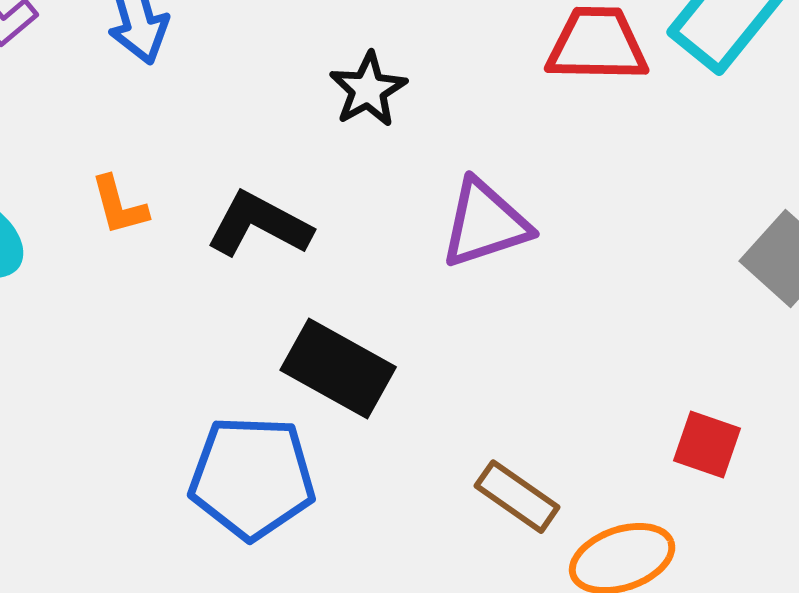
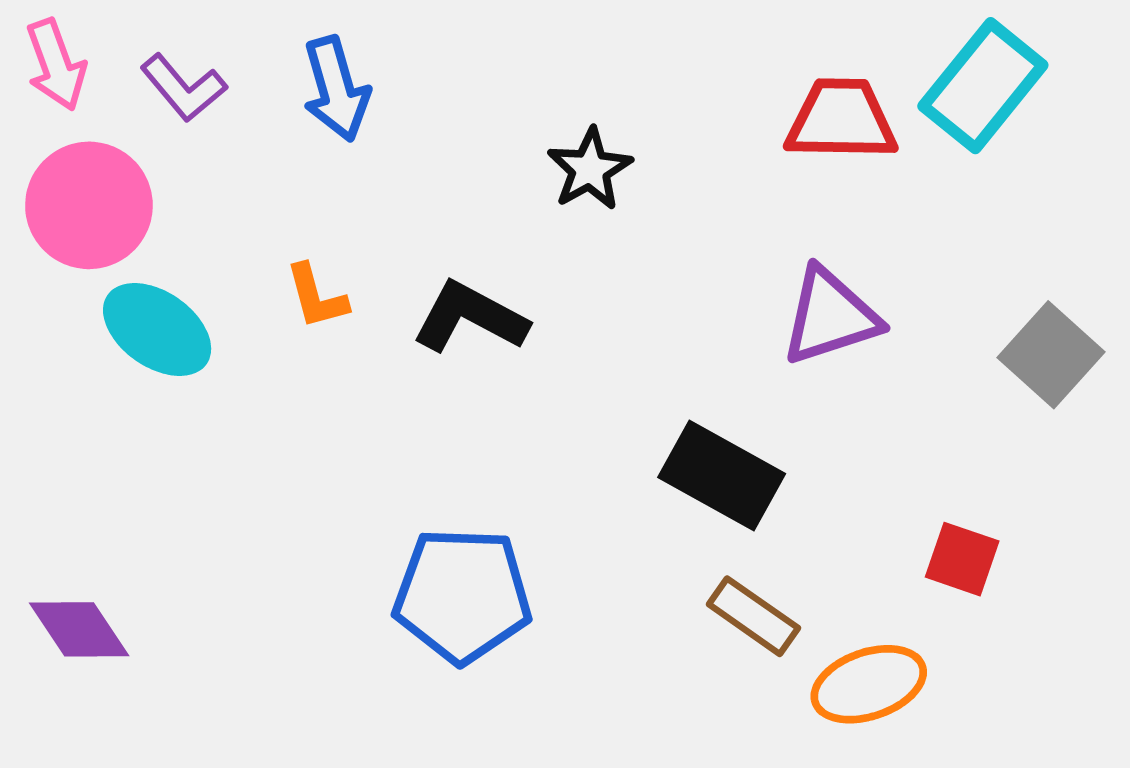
purple triangle: (485, 224) -> (830, 316), moved
black rectangle: (338, 369) -> (722, 476), moved

